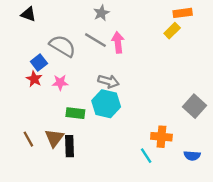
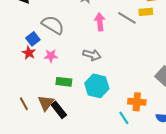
yellow rectangle: (172, 31) -> (146, 12), turned 40
gray line: (95, 40) -> (127, 18), moved
cyan hexagon: (106, 104) -> (97, 86), moved
black rectangle: (70, 146) -> (59, 110), turned -36

